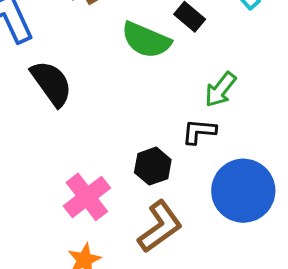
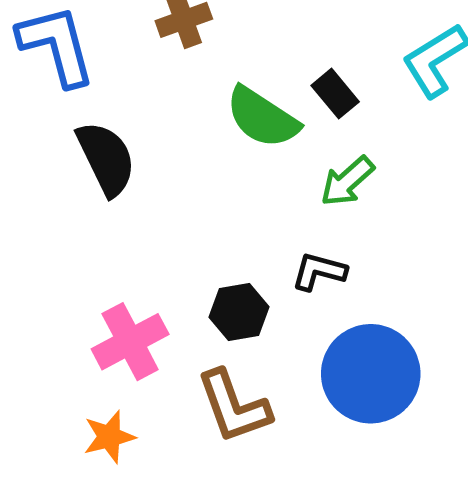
green arrow: (220, 90) -> (347, 181), moved
brown L-shape: (160, 227) -> (234, 406), turned 96

